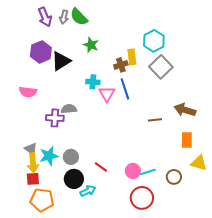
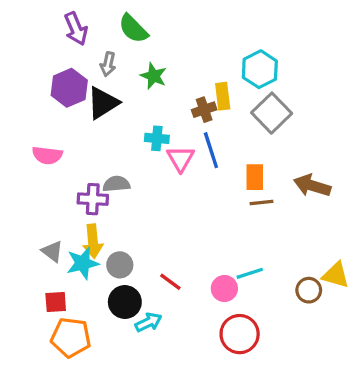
gray arrow: (64, 17) -> (108, 64), moved
orange rectangle: (187, 140) -> (255, 177), moved
yellow arrow: (33, 163) -> (93, 241), moved
cyan line: (148, 172) -> (250, 273), moved
brown circle: (174, 177) -> (309, 290), moved

